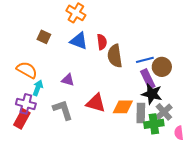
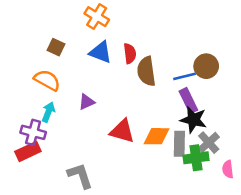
brown circle: (162, 67) -> (206, 66), moved
orange semicircle: (27, 70) -> (47, 80), moved
purple triangle: (68, 80) -> (87, 102), turned -40
gray L-shape: (63, 110) -> (80, 176), moved
red rectangle: (22, 119) -> (28, 151), turned 36

